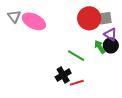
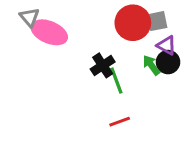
gray triangle: (14, 16) -> (29, 17), moved
green line: (76, 56) -> (116, 81), turned 42
black cross: (63, 75) -> (103, 65), moved

